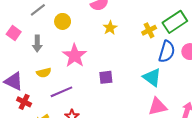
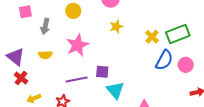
yellow cross: (149, 30) -> (152, 37), turned -32
pink square: (14, 33) -> (25, 12), turned 32
cyan triangle: (152, 77) -> (115, 90), moved
purple line: (61, 92) -> (77, 79), moved

